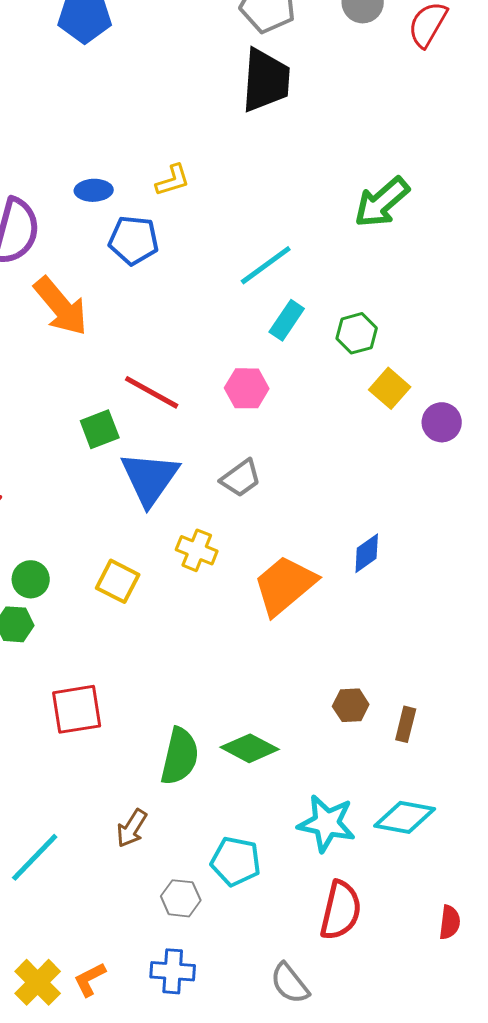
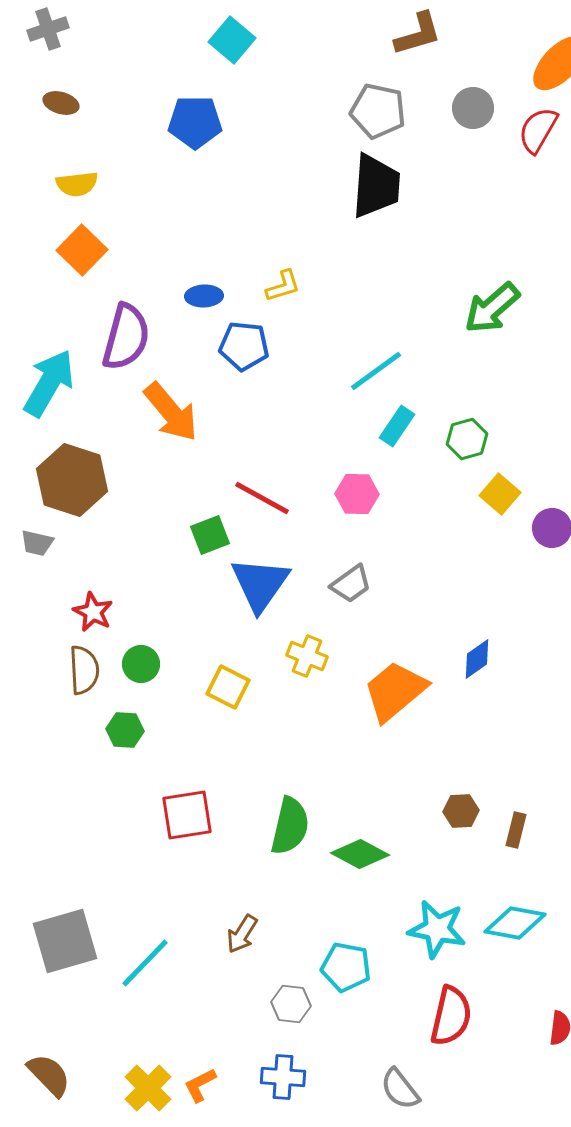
green circle: (31, 579) -> (141, 664), moved
green semicircle: (180, 756) -> (290, 826), moved

